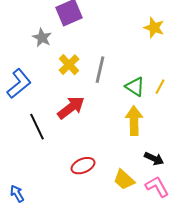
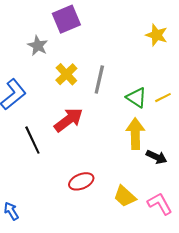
yellow line: (160, 87) -> (163, 98), turned 35
black arrow: (154, 159) -> (157, 157), moved

